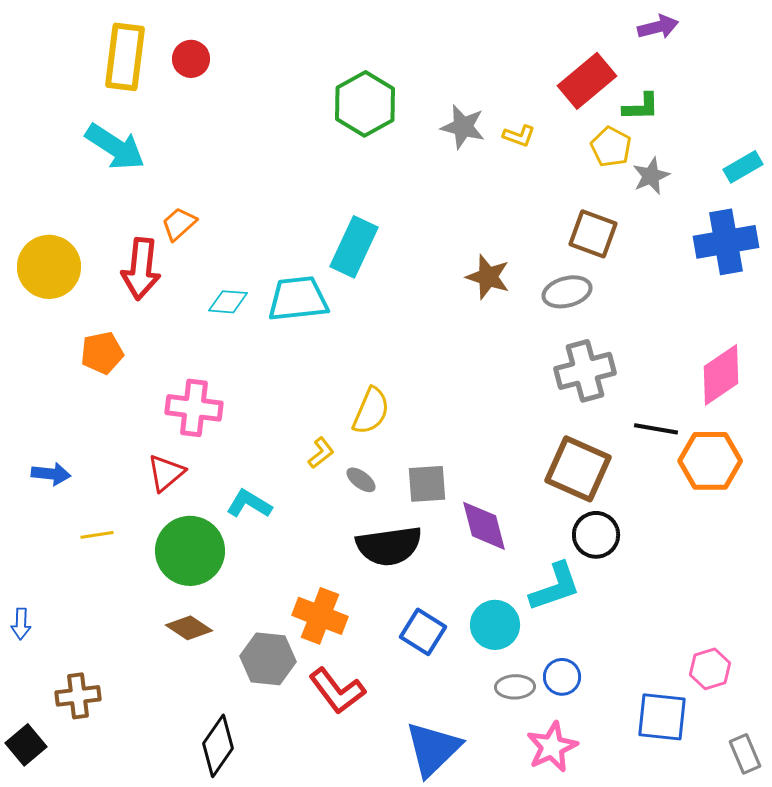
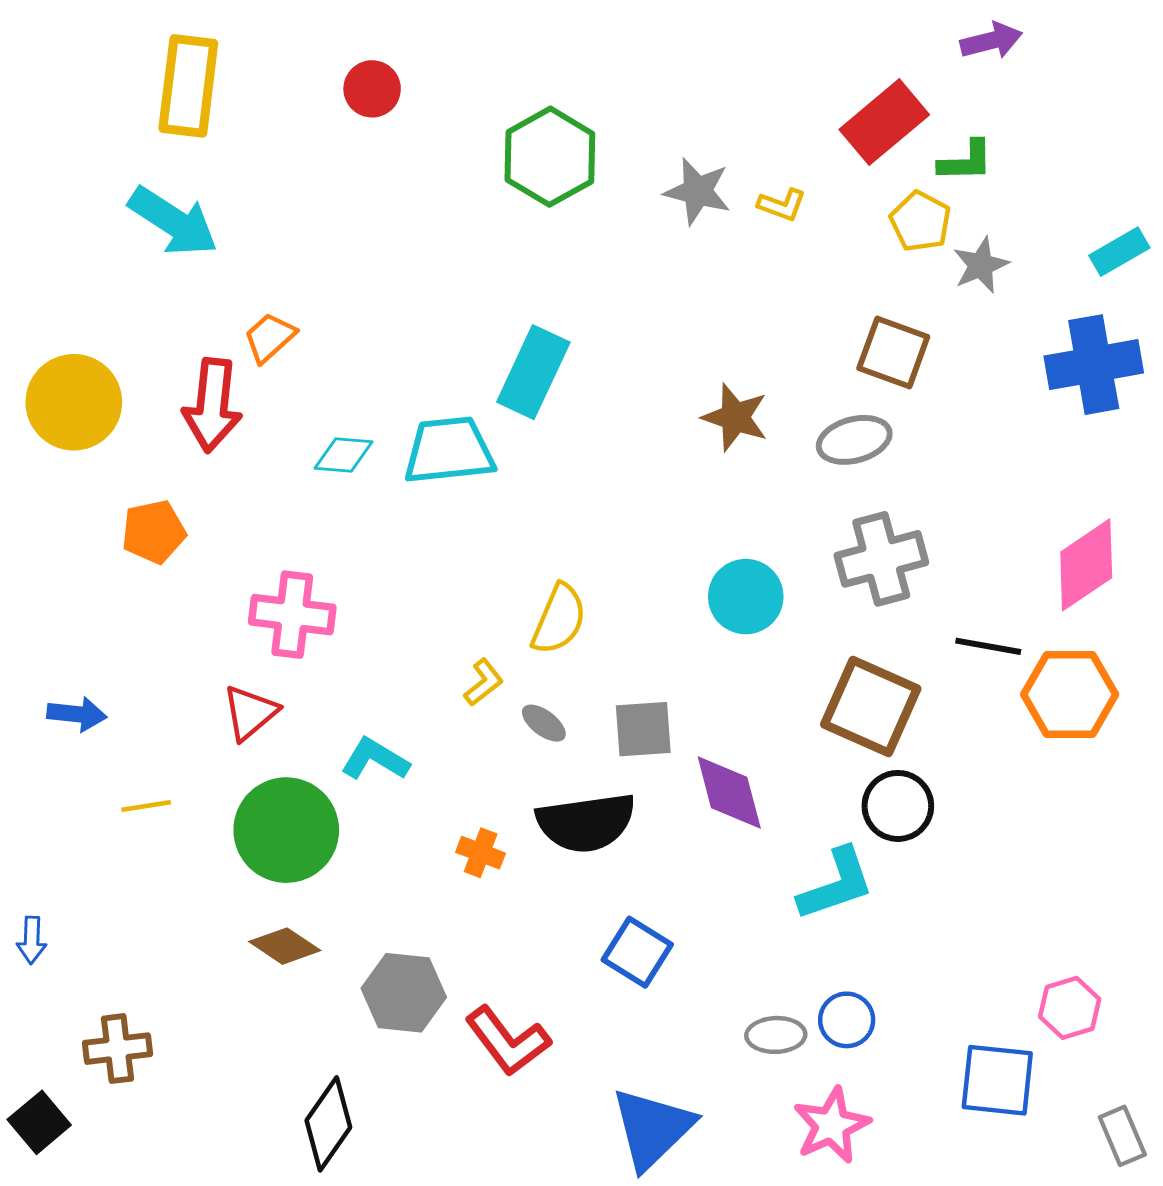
red circle: (191, 59) -> (372, 89), moved
orange cross: (320, 616) -> (481, 853), moved, size x0.6
cyan circle: (495, 625) -> (746, 597), moved

